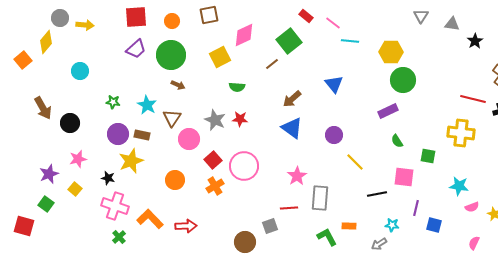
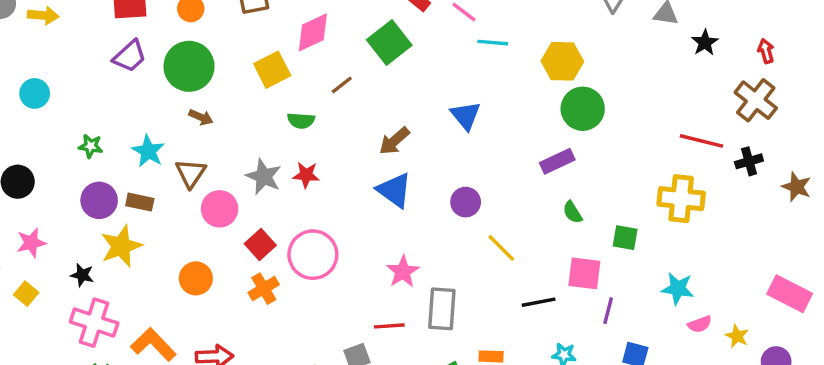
brown line: (272, 64) -> (342, 85), moved
purple line: (416, 208) -> (608, 311), moved

